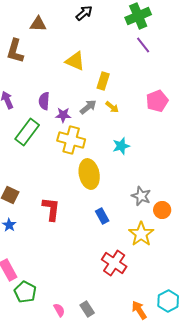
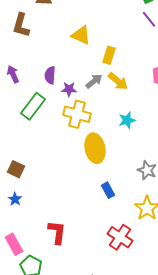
yellow arrow: (112, 107) -> (118, 81), size x1.5
red L-shape: (51, 209) -> (57, 232), moved

